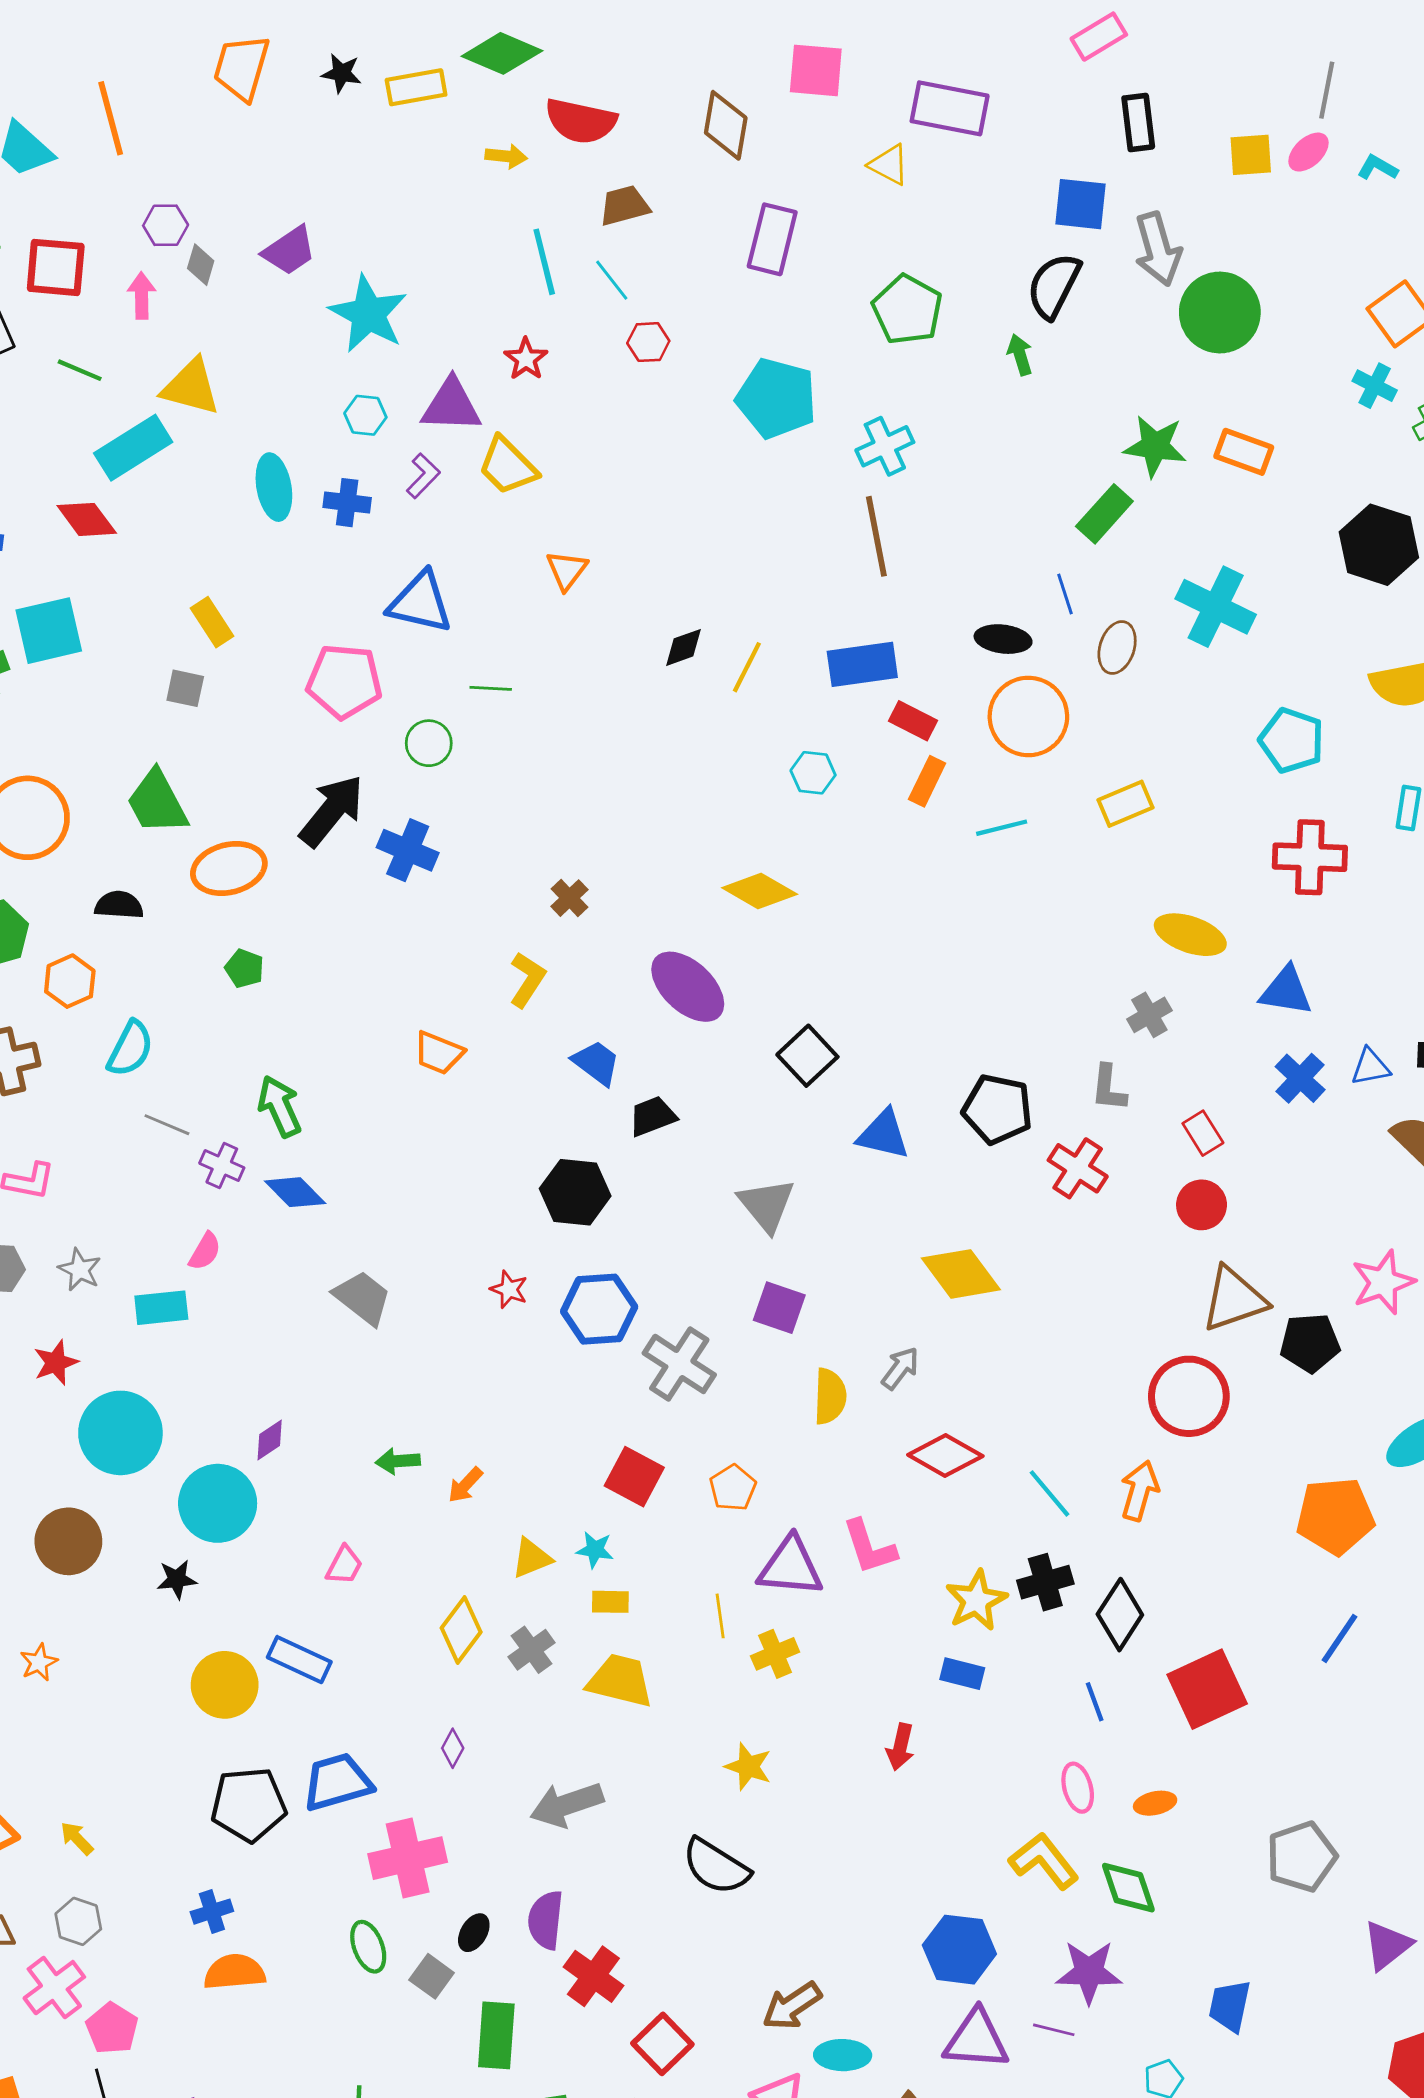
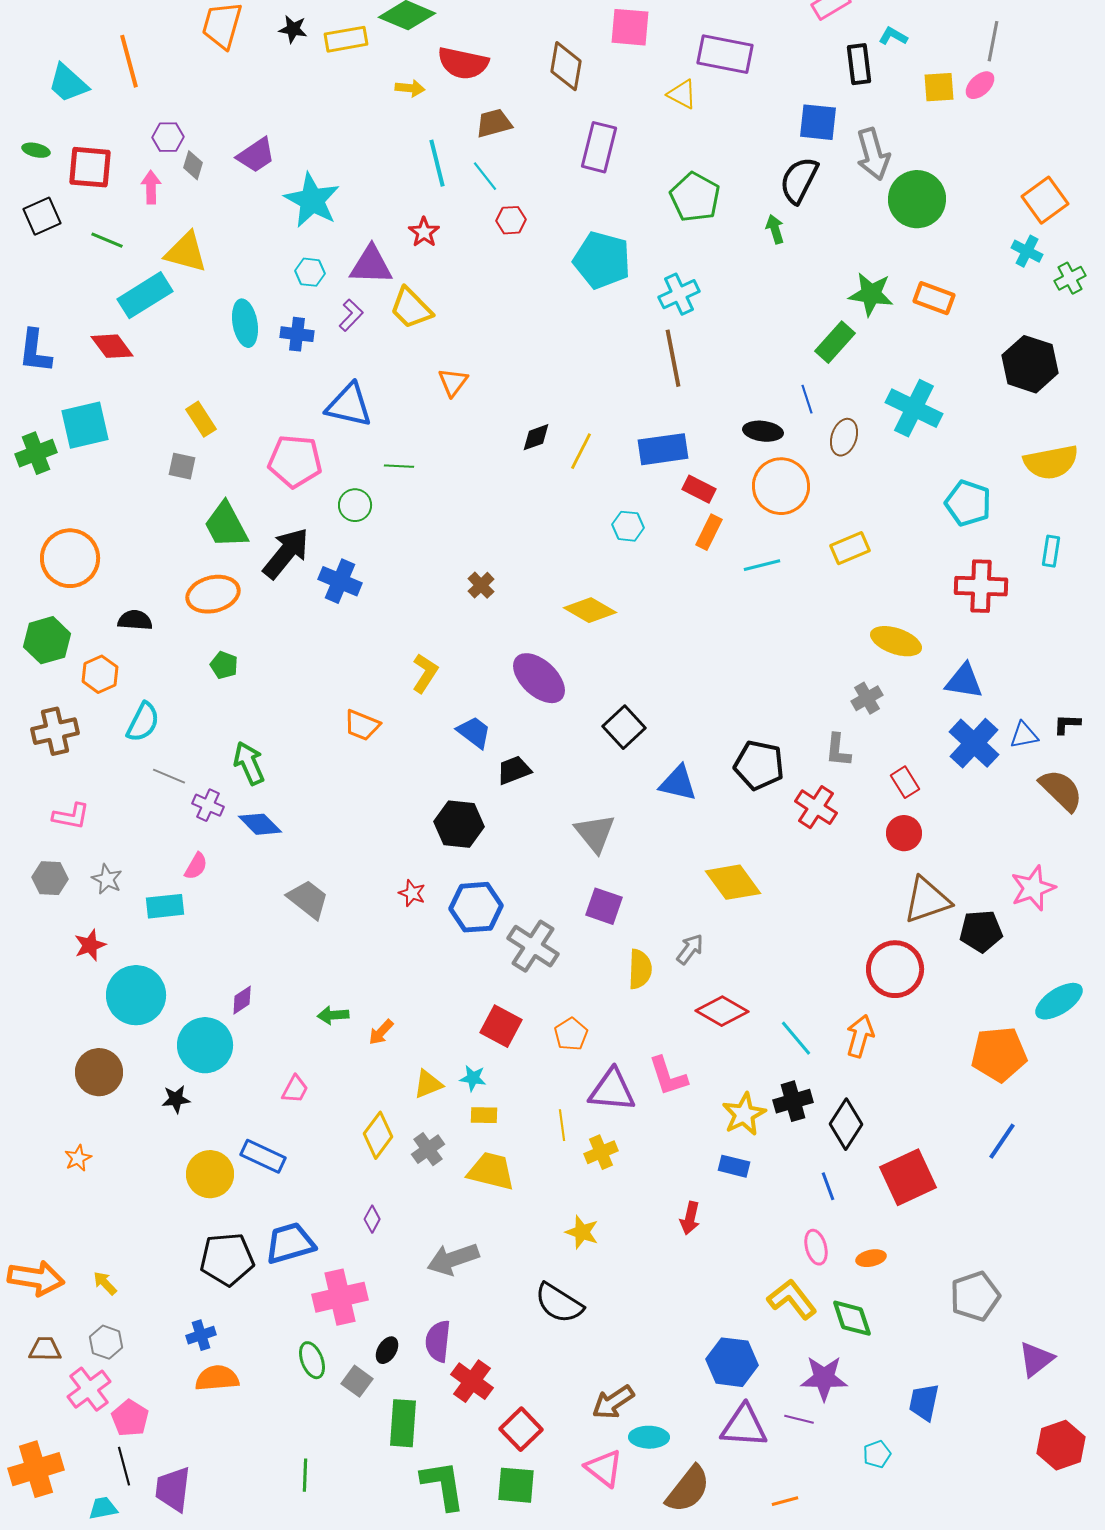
cyan L-shape: (1377, 168) -> (893, 36), moved
green trapezoid: (157, 802) -> (226, 525), moved
brown cross: (570, 898) -> (481, 585), moved
blue cross: (1300, 1078) -> (974, 743), size x1.4

